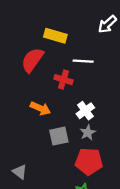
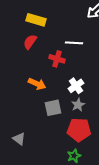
yellow rectangle: (55, 36) -> (36, 20), moved
red semicircle: (32, 60) -> (30, 42), size x0.7

